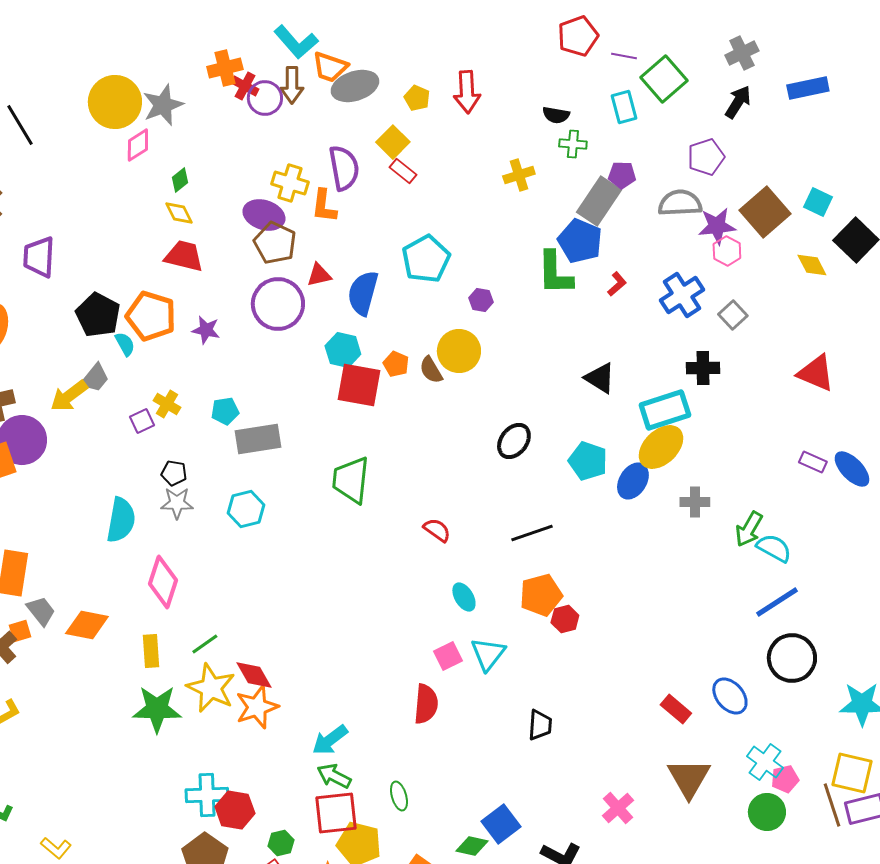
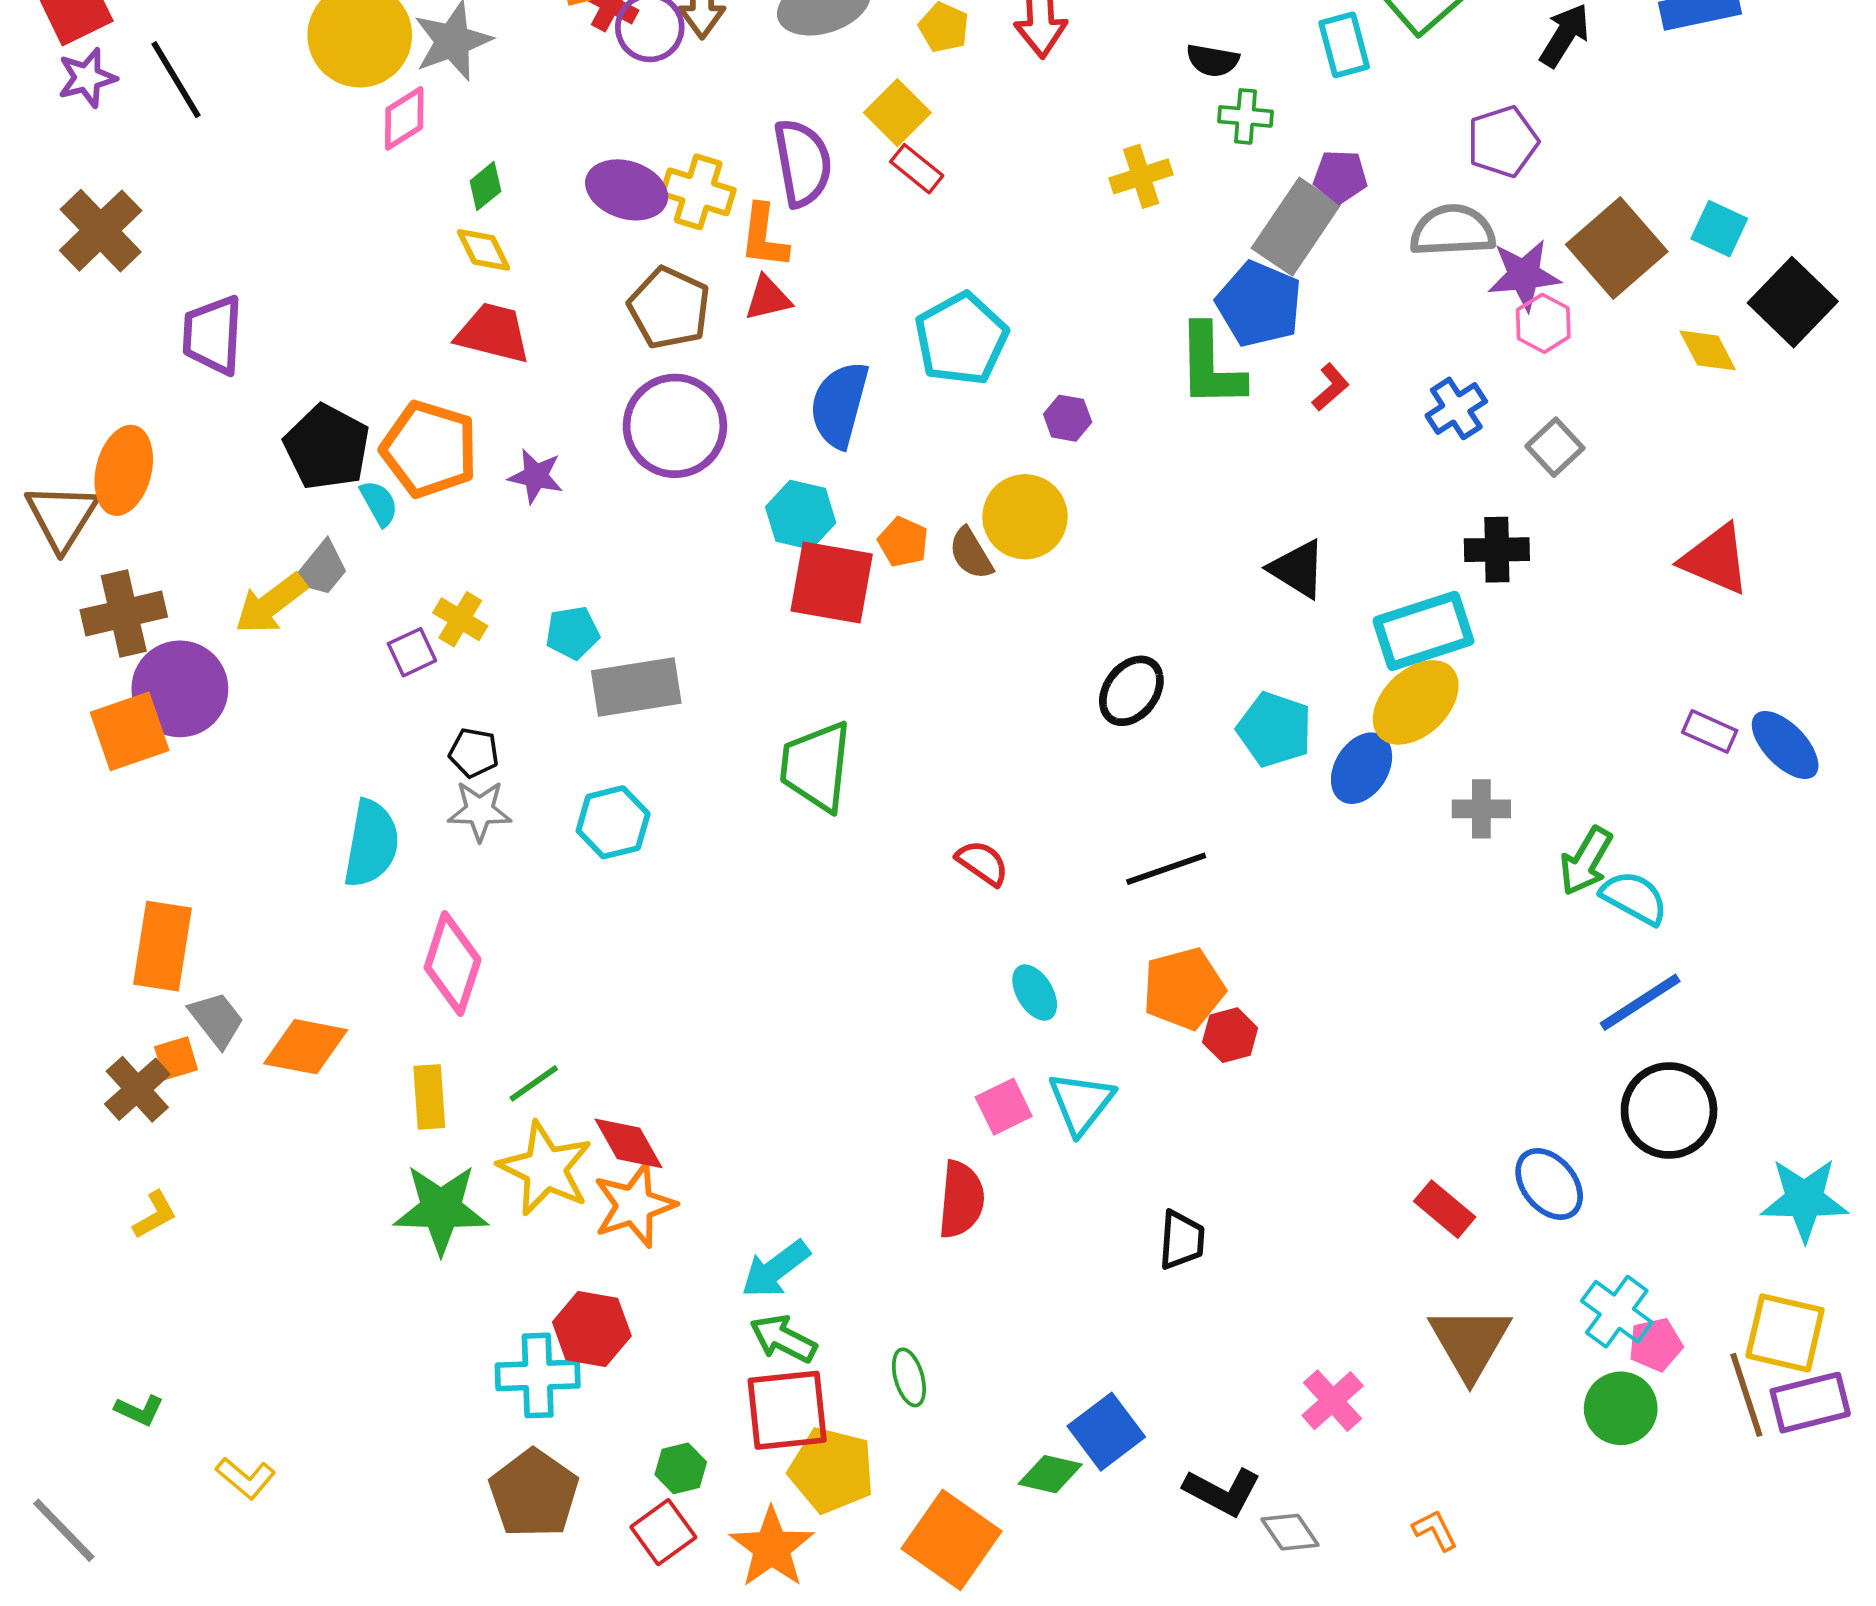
purple ellipse: (264, 215) -> (627, 190), moved
red triangle: (319, 275) -> (768, 298), moved
blue cross: (682, 295) -> (1456, 408), size x0.7
red hexagon: (235, 810) -> (592, 1329), moved

